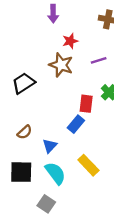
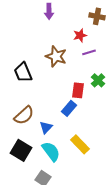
red star: (70, 41) -> (80, 35), moved
black trapezoid: (23, 83) -> (23, 72), turned -80
brown semicircle: (25, 132) -> (24, 115), size x1.5
black square: (21, 172) -> (21, 150), turned 30

